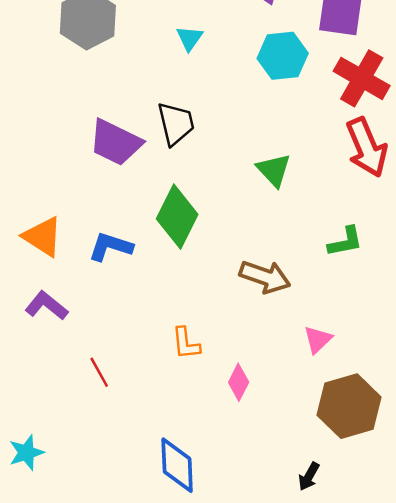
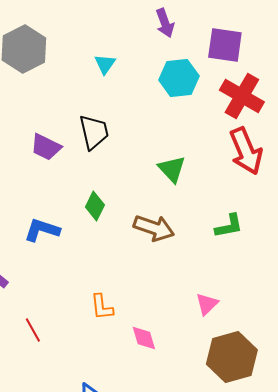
purple trapezoid: (116, 142) -> (46, 147), size x0.7
green diamond: (177, 217) -> (95, 206), size x0.6
brown arrow: (265, 277) -> (154, 228), moved
pink diamond: (239, 382) -> (144, 338), turned -44

